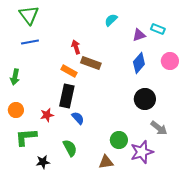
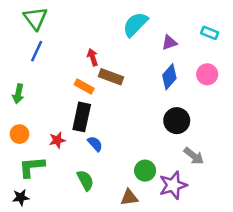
cyan semicircle: (111, 20) -> (135, 24), size x1.6
cyan rectangle: (158, 29) -> (210, 33), moved
blue line: (30, 42) -> (37, 51), turned -54
black star: (43, 162) -> (21, 197), moved

